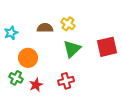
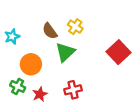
brown semicircle: (45, 28) -> (50, 31), turned -126
red square: (107, 47) -> (118, 52), turned -30
green triangle: (72, 49) -> (65, 52), moved

